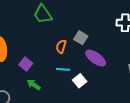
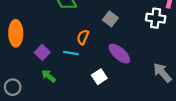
gray square: (81, 38) -> (110, 19), moved
cyan line: (63, 69) -> (71, 53), moved

